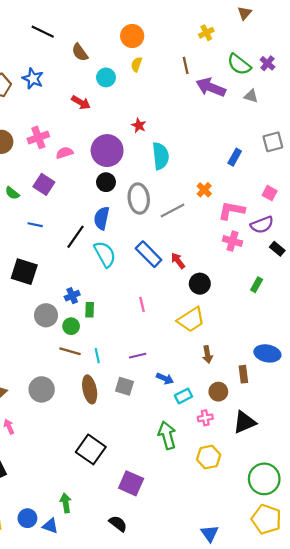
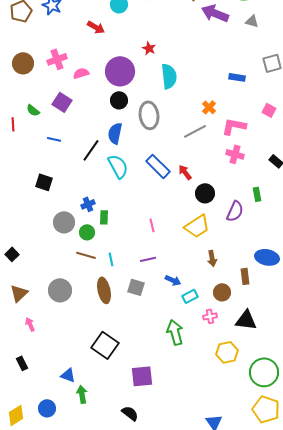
blue rectangle: (235, 157) -> (237, 77), turned 70
gray line: (173, 211) -> (195, 131), moved
purple semicircle: (262, 225) -> (235, 211), moved, turned -45
black square: (24, 272) -> (44, 182), size x0.7
green rectangle: (257, 285) -> (257, 194), turned -40
pink line: (142, 304) -> (152, 225), moved
black triangle: (245, 422) -> (246, 320), turned 30
yellow hexagon: (209, 457) -> (227, 352), moved
purple square: (131, 483) -> (142, 376), turned -30
blue triangle: (50, 526) -> (68, 375), moved

